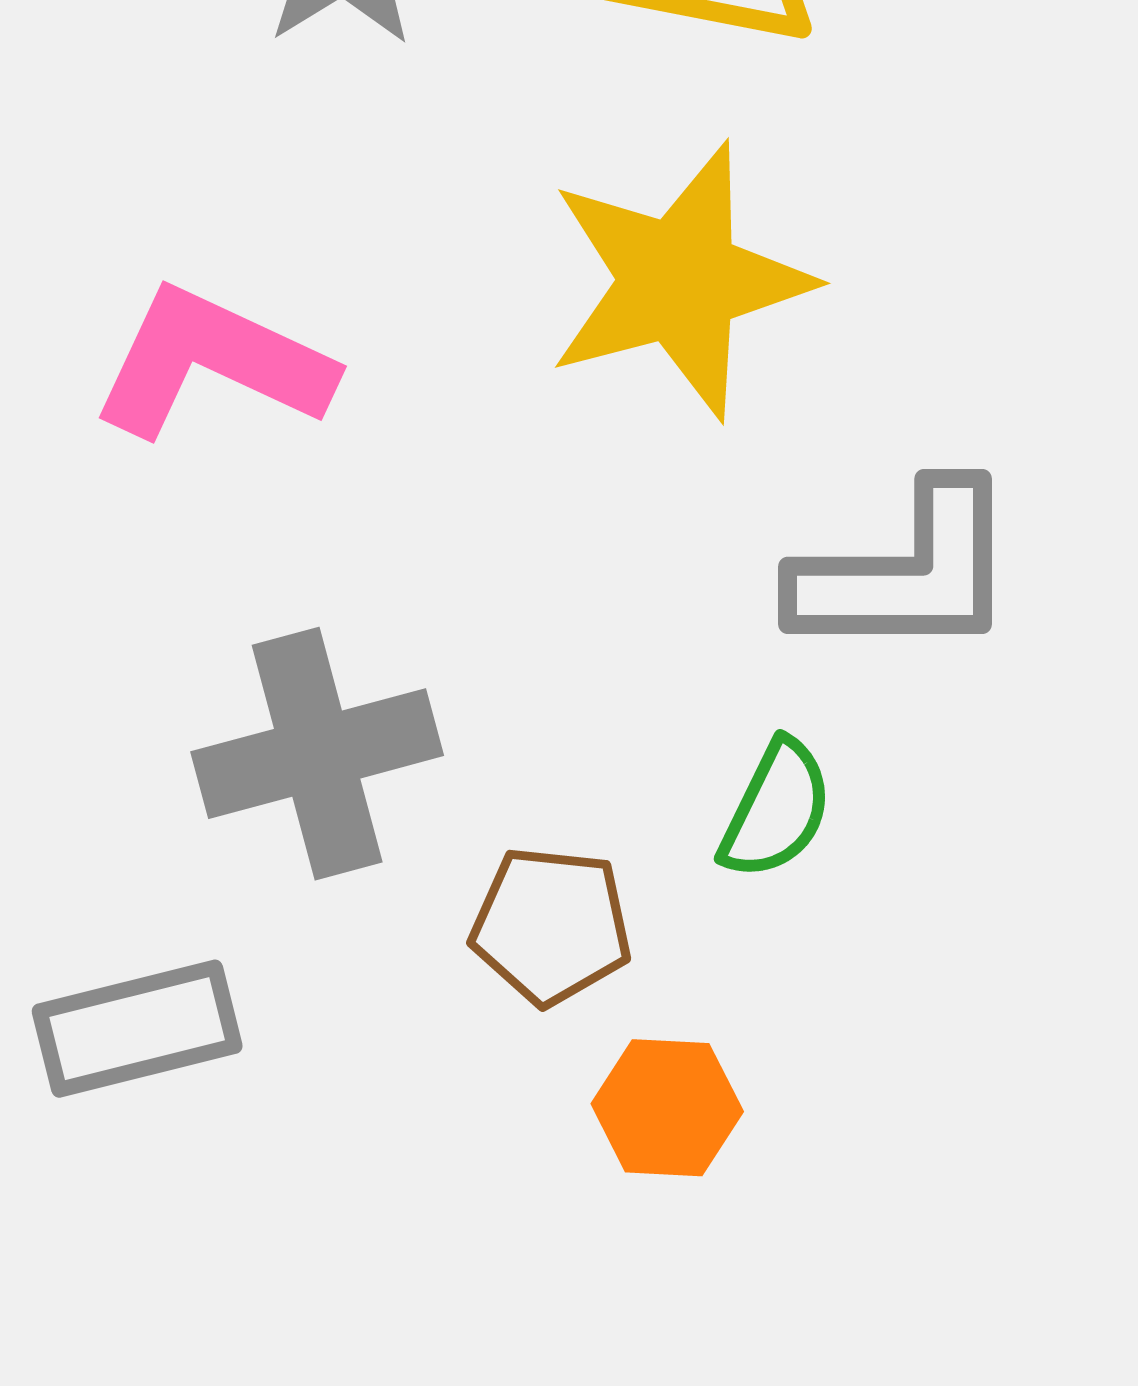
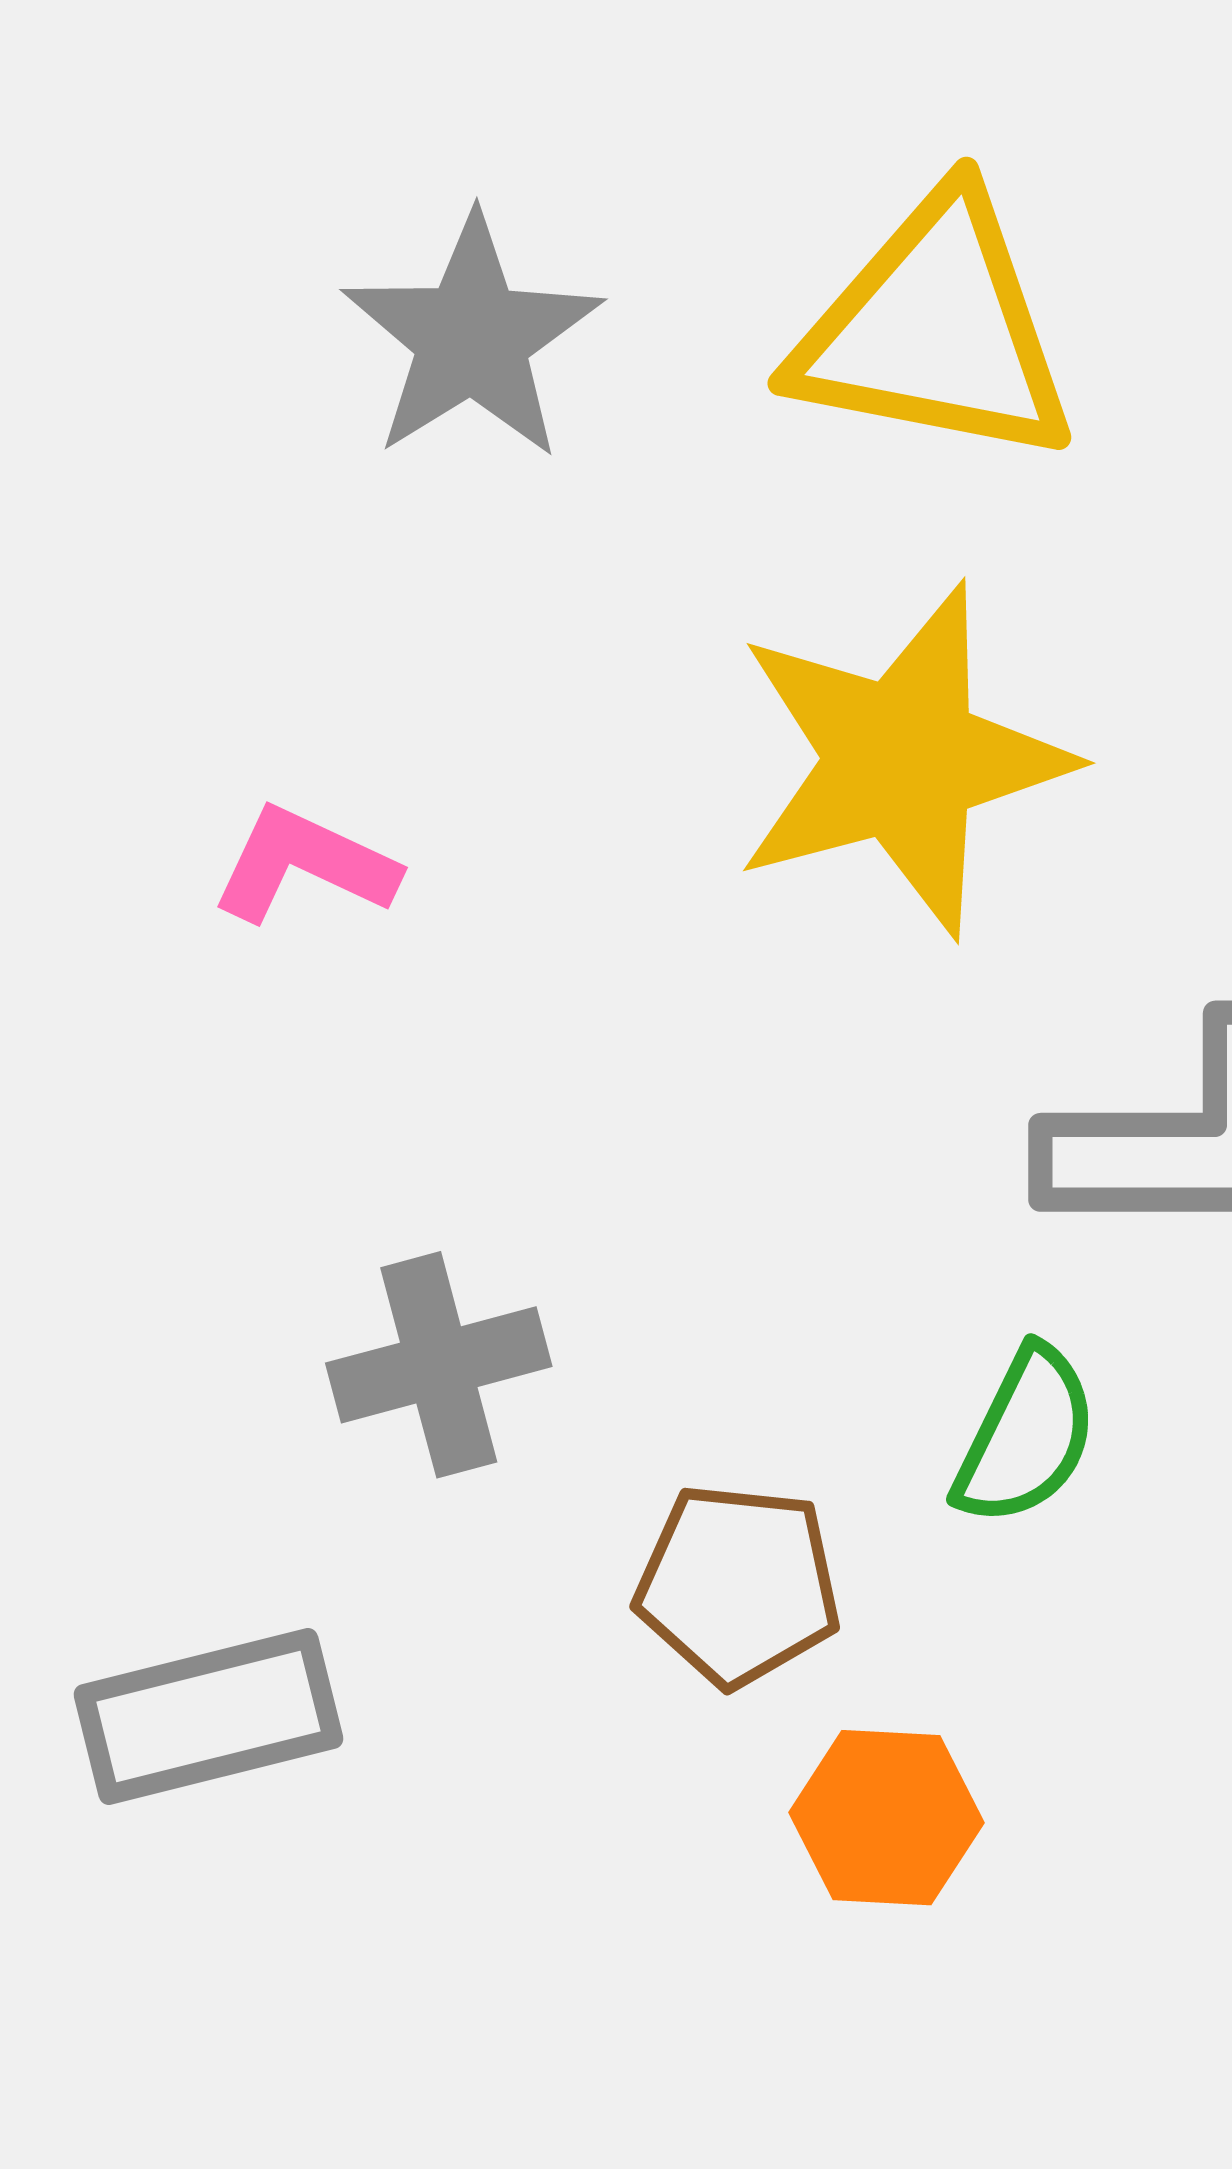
pink L-shape: (212, 363) -> (304, 865), size x0.6
gray cross: (317, 754) -> (439, 1365), size x0.7

